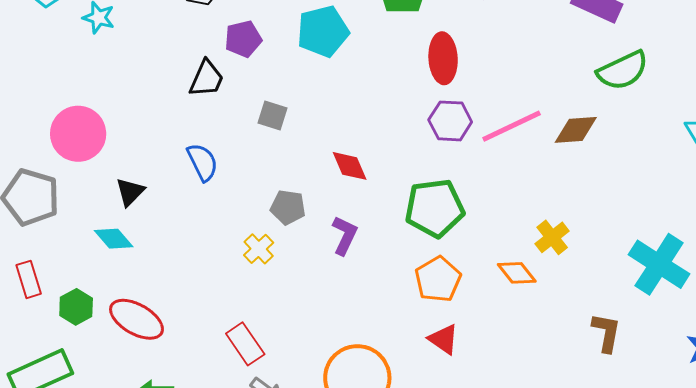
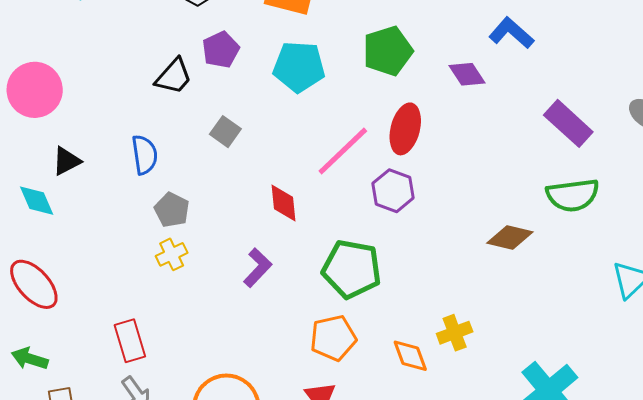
purple pentagon: (243, 39) -> (221, 50), turned -30
pink line: (512, 126) -> (343, 151), moved, turned -36
gray pentagon: (288, 207) -> (172, 210), moved

